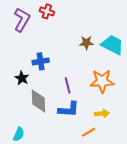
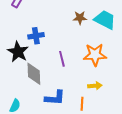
black star: (22, 78) -> (18, 52), size x1.5
blue L-shape: (69, 109) -> (55, 98), moved
orange line: (88, 132) -> (82, 104), turned -56

